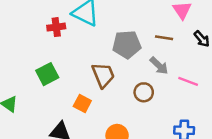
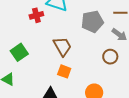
green square: (47, 74) -> (19, 52), moved
brown trapezoid: (103, 75) -> (62, 46), moved

